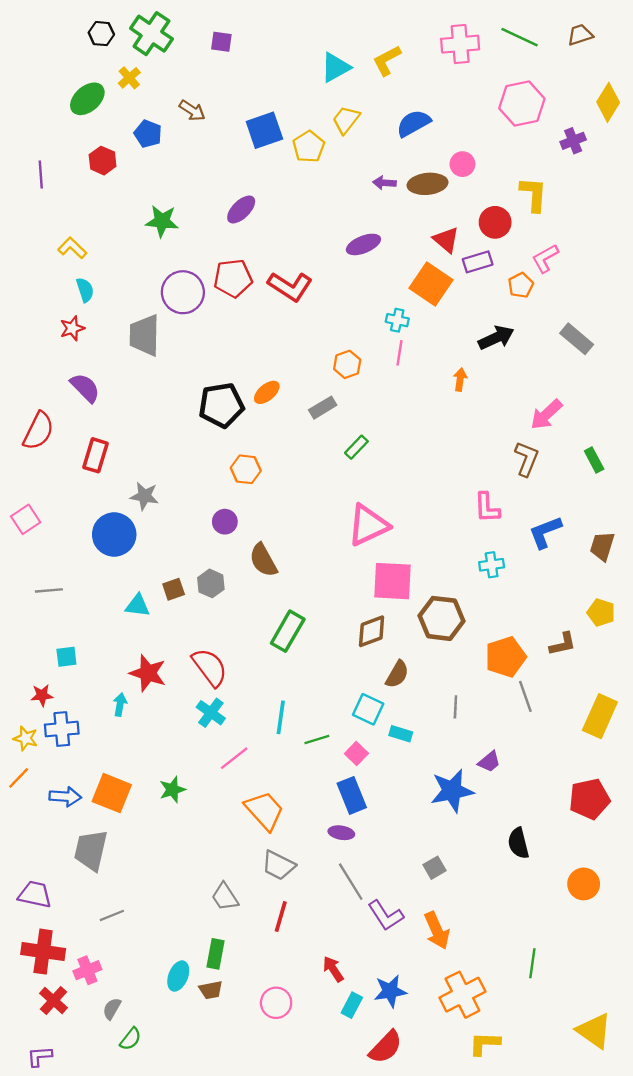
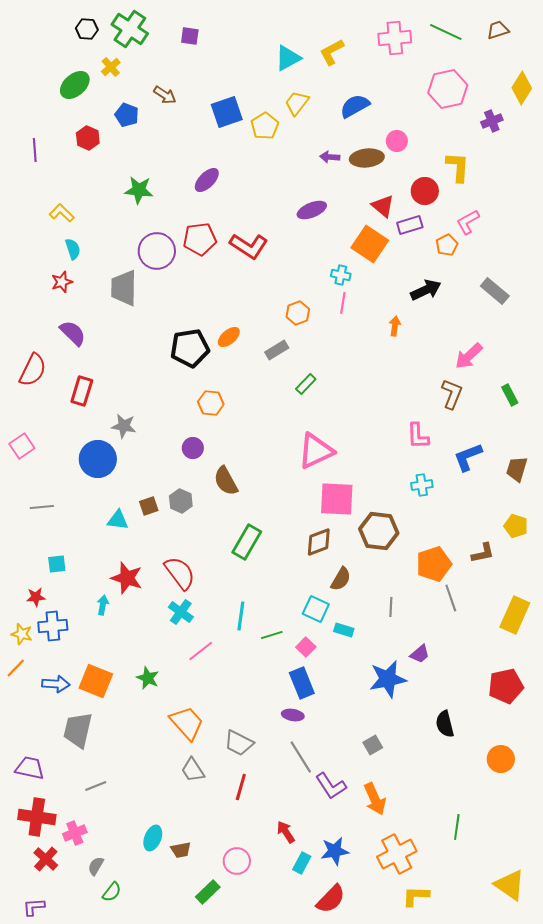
green star: (172, 790) -> (148, 678), turned -30
orange trapezoid: (264, 811) -> (187, 723), moved
green rectangle: (216, 954) -> (208, 892), moved, turned 35

